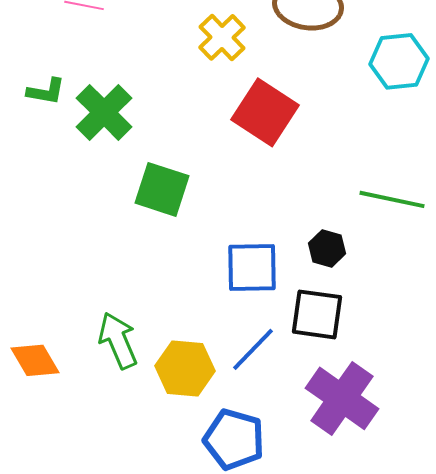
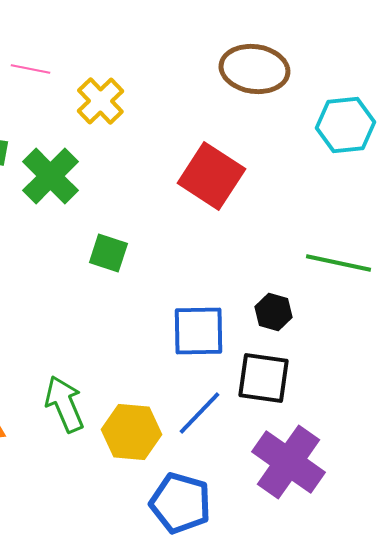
yellow cross: (222, 37) -> (100, 101), moved
green square: (162, 189) -> (108, 253), size x0.7

